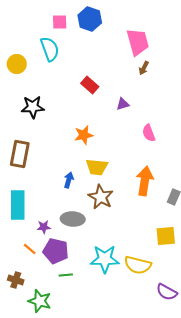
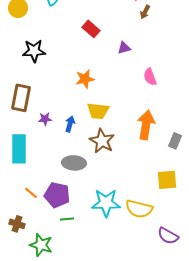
purple star: (44, 227) -> (45, 119), moved

